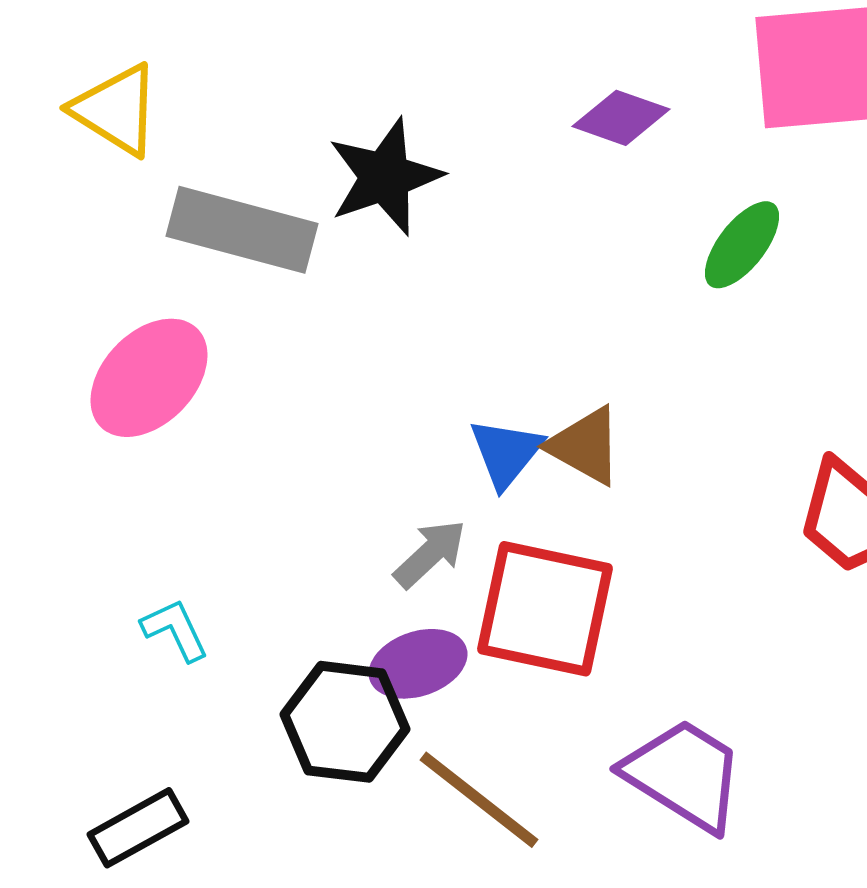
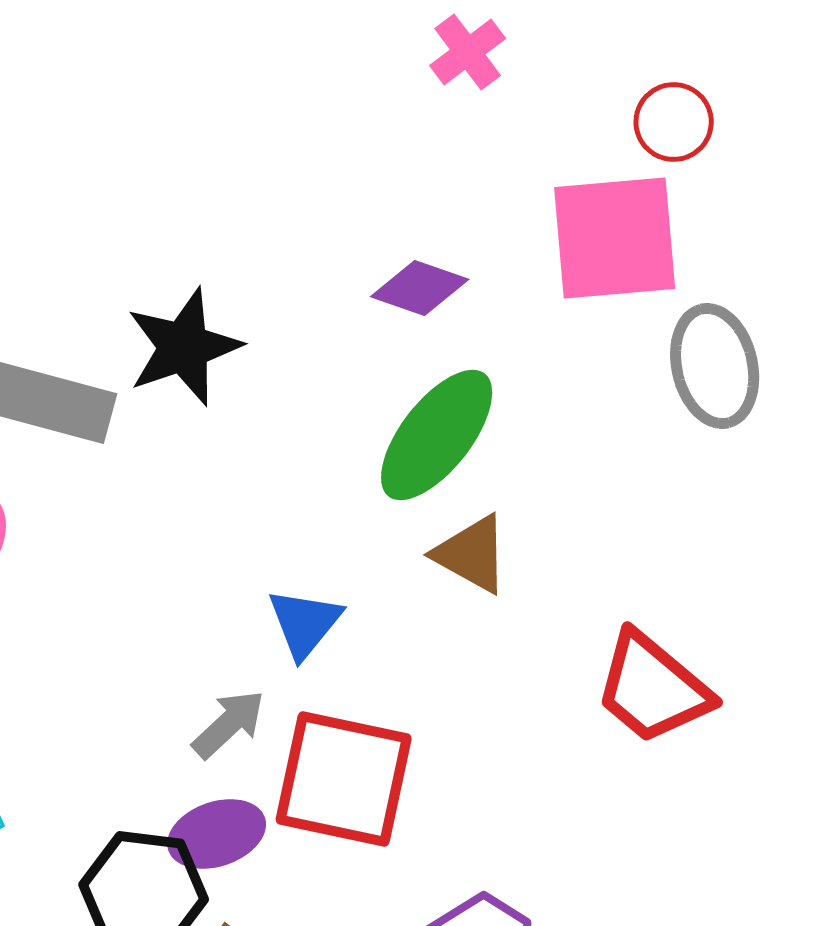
green ellipse: (742, 245) -> (437, 435), moved, size x1.5
brown triangle: (585, 446) -> (472, 554), moved

